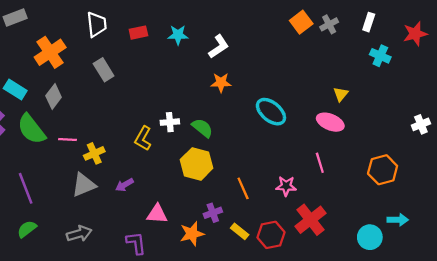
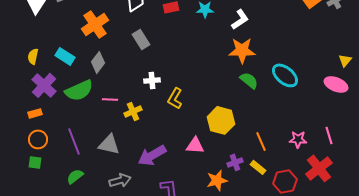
orange star: (221, 83) -> (242, 50), size x1.5
white cross: (170, 122) -> (152, 80), moved
green semicircle: (202, 128) -> (249, 80), moved
green semicircle: (31, 129) -> (79, 90), turned -76
pink line: (320, 163) -> (329, 135), moved
gray triangle: (84, 185) -> (109, 144), moved, turned 35
purple arrow: (124, 185) -> (152, 155), moved, size x1.8
pink triangle: (157, 214) -> (195, 145), moved
yellow rectangle: (240, 231) -> (258, 167), moved

